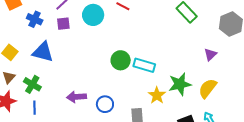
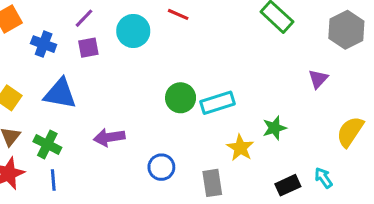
cyan rectangle: (144, 65) -> (218, 103), turned -30
green star: (180, 84) -> (274, 128), size x0.7
yellow semicircle: (208, 88) -> (350, 132), moved
purple arrow: (76, 97) -> (109, 137), moved

